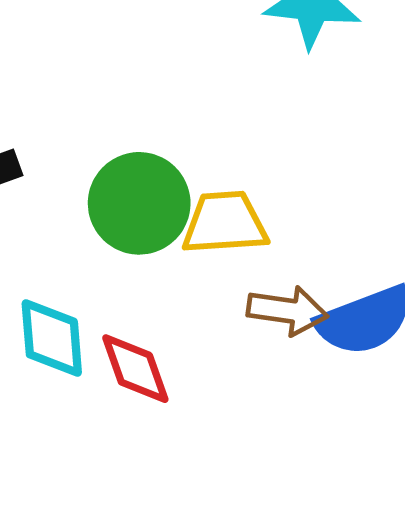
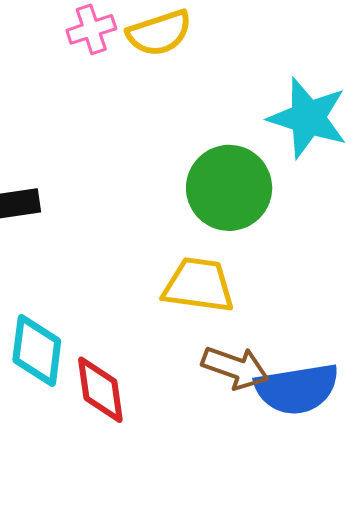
green circle: (139, 203) -> (229, 188), moved

